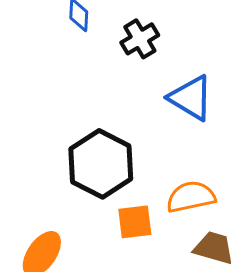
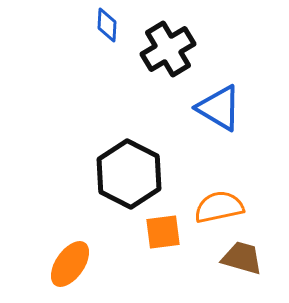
black cross: (140, 39) -> (168, 49), size x1.4

